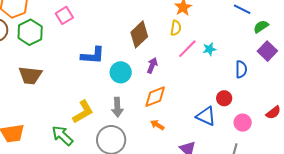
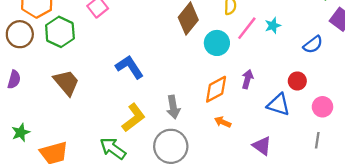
blue L-shape: (93, 55) -> (129, 67), moved, turned -120
purple arrow: (152, 65) -> (247, 79), moved
blue semicircle: (241, 69) -> (313, 45), turned 60
cyan circle: (121, 72) -> (217, 43), moved
brown trapezoid: (30, 75) -> (66, 82), turned -130

